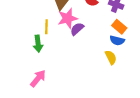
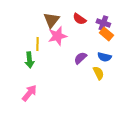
orange rectangle: (119, 27) -> (106, 34), moved
purple semicircle: (77, 29) -> (80, 58), moved

